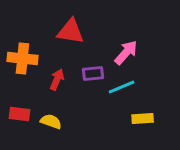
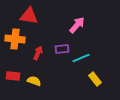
red triangle: (70, 31) -> (29, 16), moved
pink arrow: (126, 52) -> (77, 25), moved
yellow rectangle: (143, 119) -> (95, 79), turned 56

